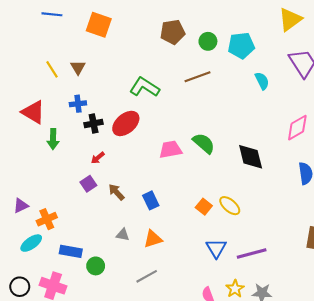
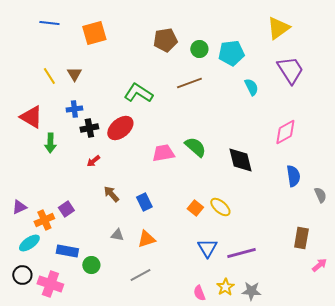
orange square: (99, 25) -> (94, 33), turned -35
purple square: (88, 184) -> (66, 209), moved
black circle: (20, 287) -> (22, 275), moved

